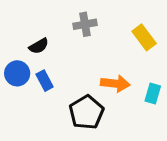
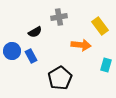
black semicircle: (39, 46) -> (35, 32), moved
orange arrow: (115, 83) -> (81, 45), moved

